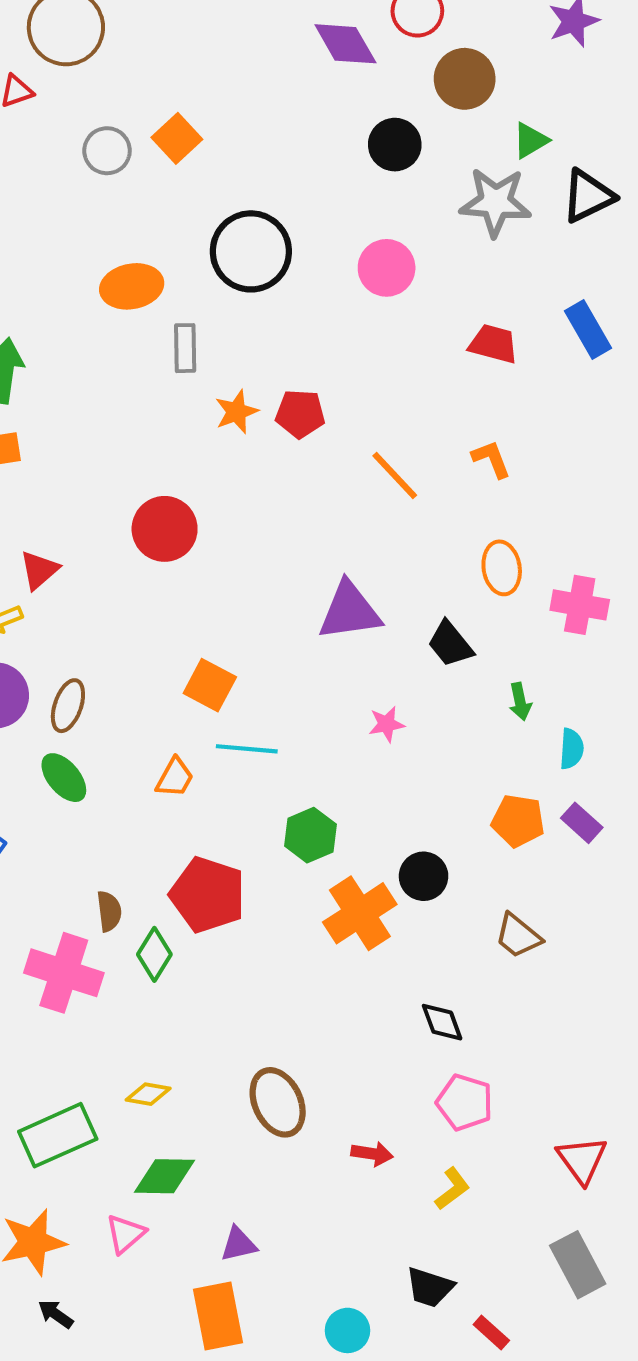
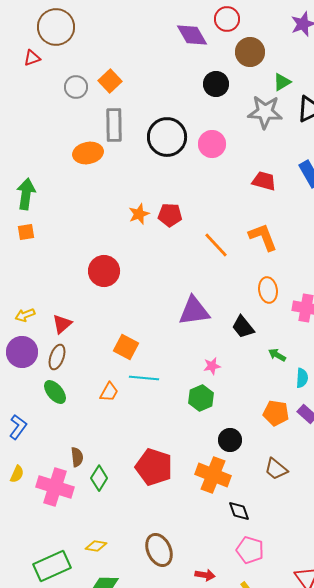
black circle: (251, 251) -> (167, 137), moved
gray rectangle: (185, 348) -> (114, 125), moved, size x1.4
orange L-shape: (491, 459) -> (263, 237), size x1.5
red triangle: (39, 570) -> (62, 324), moved
green arrow: (520, 702) -> (277, 355), turned 132
green hexagon: (310, 835) -> (201, 398), moved
red pentagon: (208, 895) -> (154, 467), moved
orange cross: (360, 913) -> (213, 475), moved, turned -36

